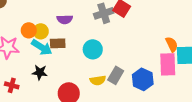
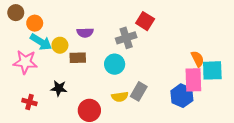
gray cross: (104, 13) -> (126, 38), moved
orange circle: (29, 30) -> (35, 23), moved
cyan arrow: (42, 47) -> (41, 42), moved
blue hexagon: (143, 79) -> (182, 96), moved

